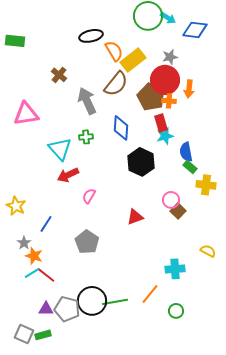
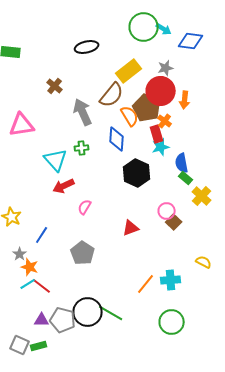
orange semicircle: (114, 51) -> (130, 116), moved
orange cross: (169, 101) -> (165, 121), moved, turned 32
yellow cross: (206, 185) -> (202, 196), turned 36
orange line: (150, 294) -> (146, 284), moved
green line: (115, 302) -> (111, 313), turned 40
green circle: (176, 311) -> (172, 322), size x1.6

